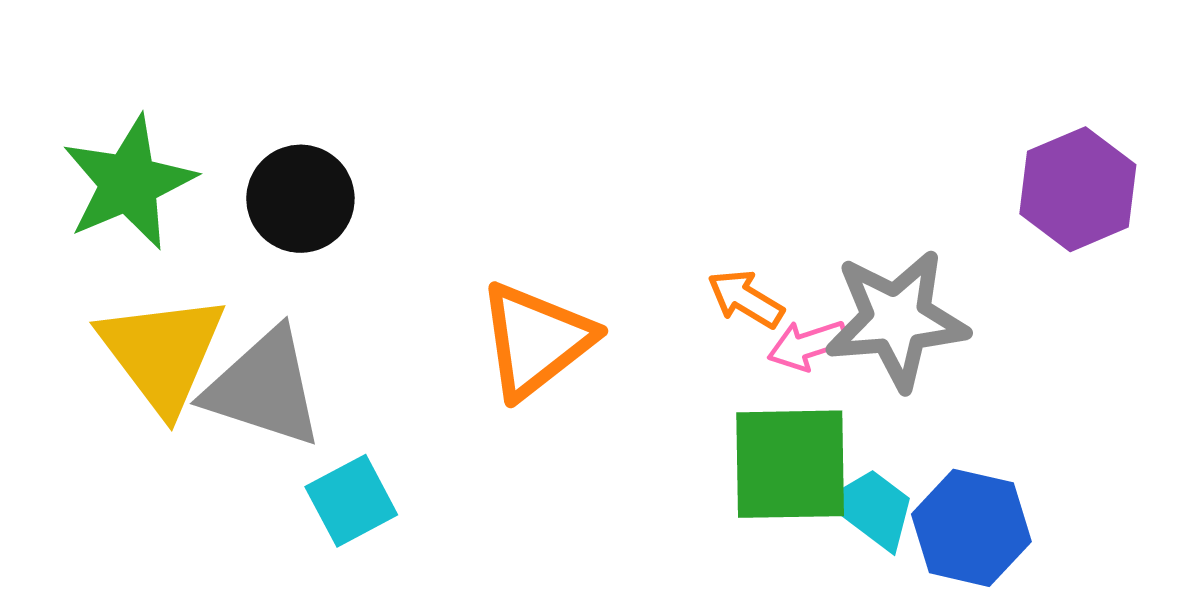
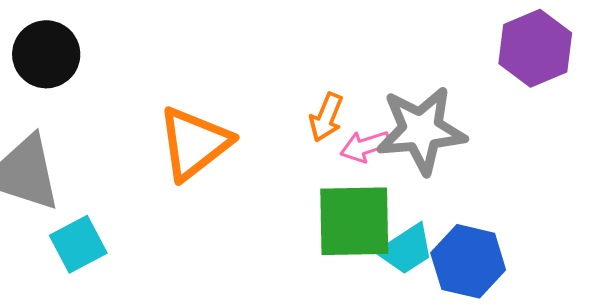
orange arrow: (746, 299) -> (326, 117), turned -99
cyan trapezoid: (873, 509) -> (406, 249), turned 110

